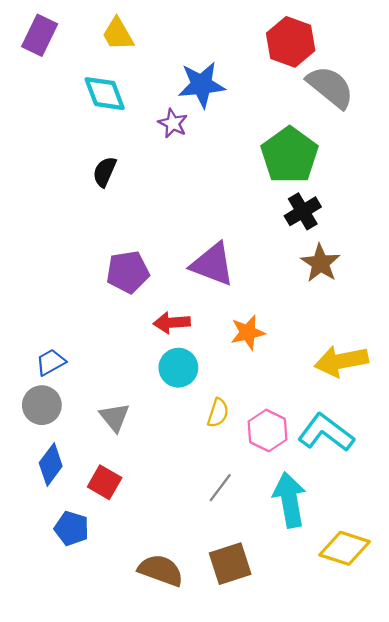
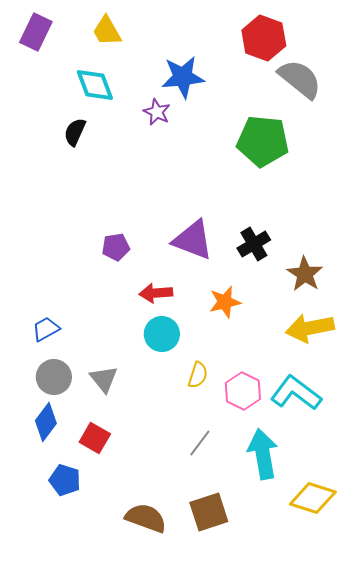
green pentagon: (290, 155) -> (263, 141), turned -30
black semicircle: (105, 172) -> (75, 132), moved
black cross: (303, 211) -> (254, 244), moved
brown star: (320, 263) -> (305, 274), moved
purple pentagon: (128, 272) -> (116, 247), size x0.7
gray circle: (42, 405) -> (54, 377), moved

